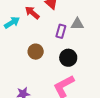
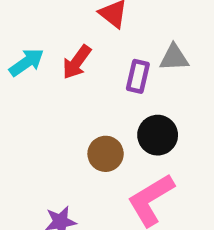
red arrow: (32, 13) -> (77, 62), moved, turned -91
brown circle: (36, 52) -> (106, 154), moved

